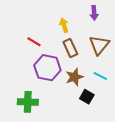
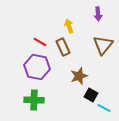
brown rectangle: (70, 48) -> (63, 47), moved
purple hexagon: (47, 68) -> (37, 67), moved
cyan line: (100, 76) -> (104, 108), moved

